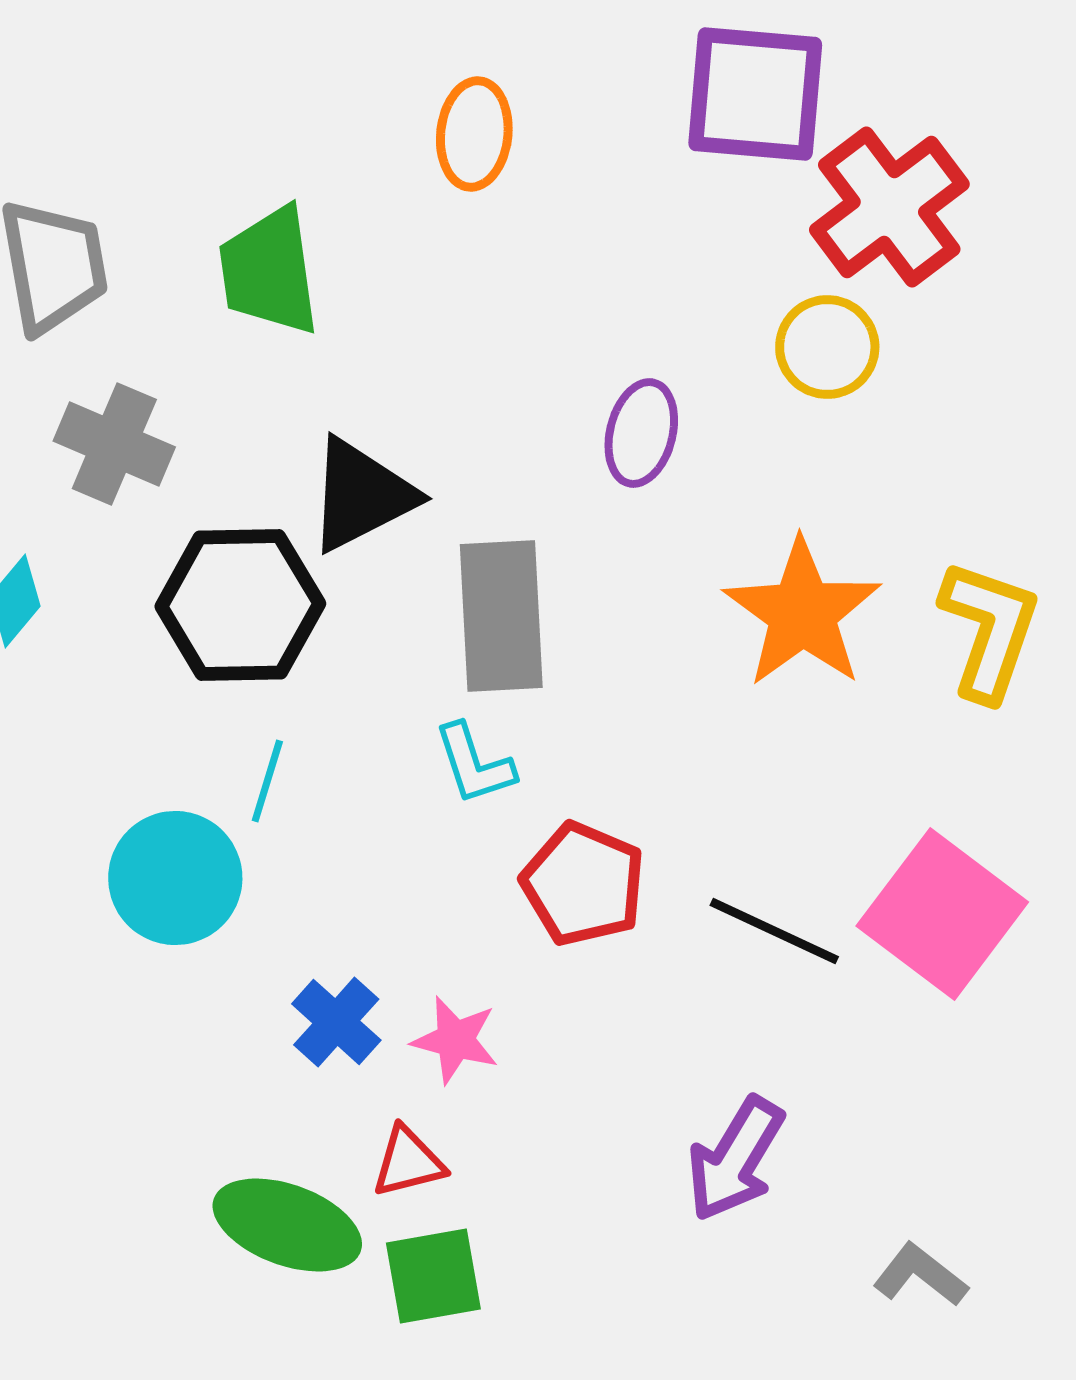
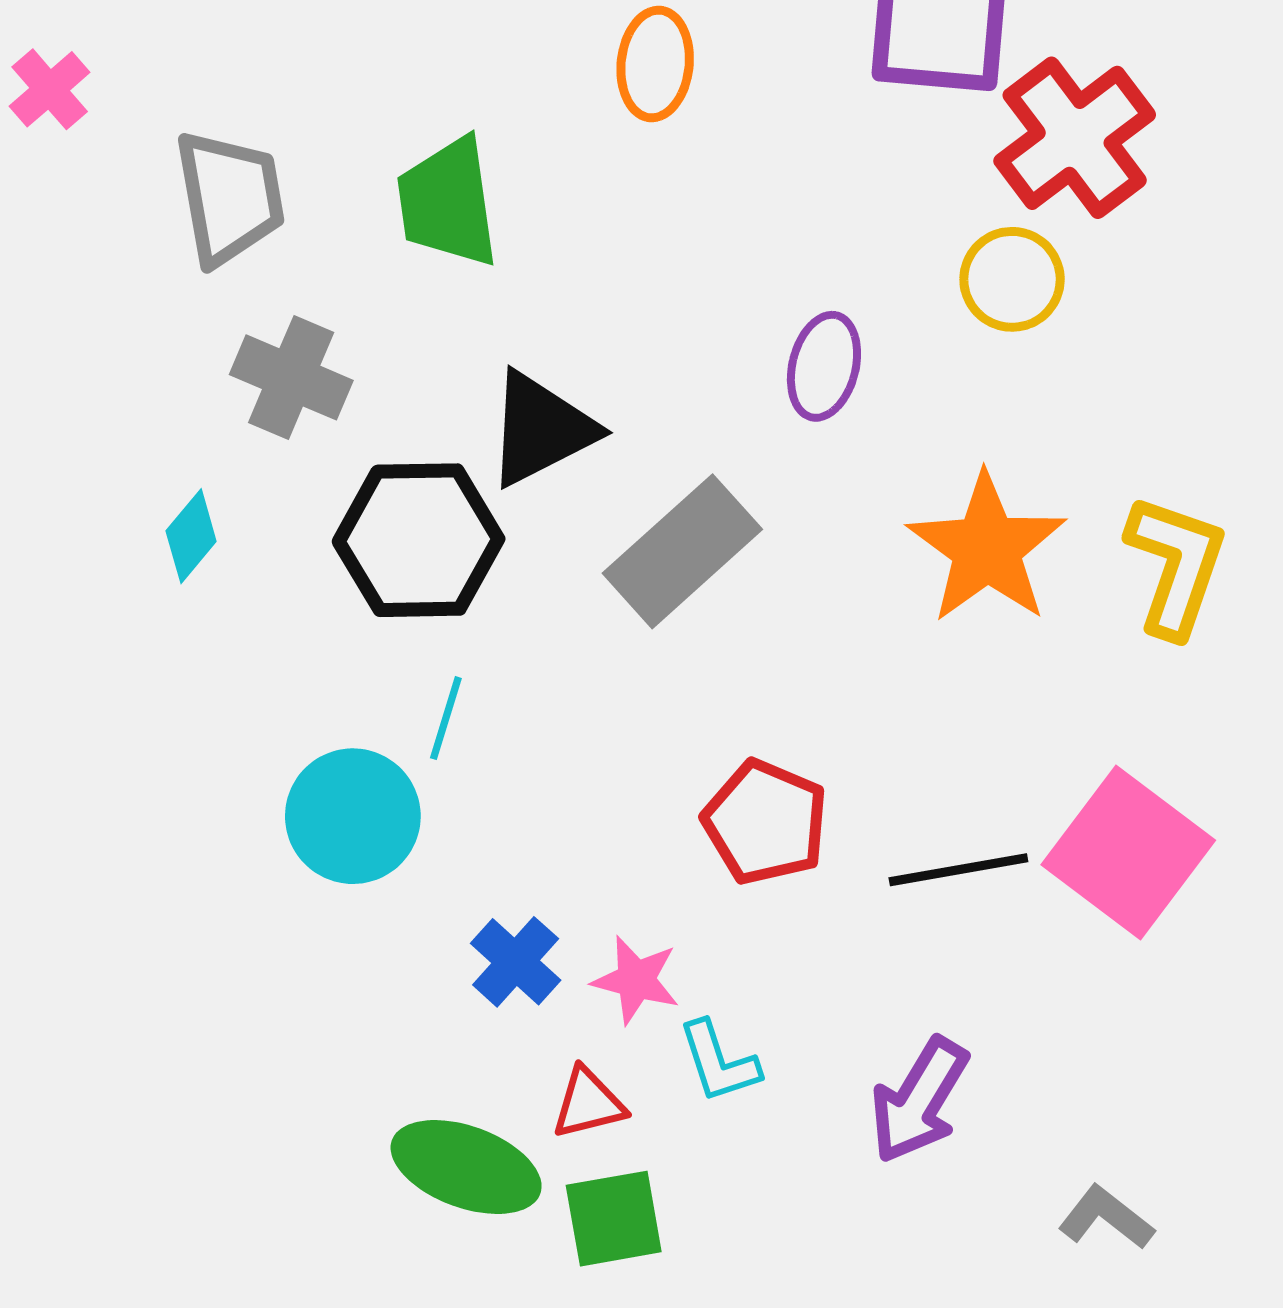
gray rectangle: (501, 616) -> (682, 551), turned 51
cyan L-shape: (474, 764) -> (719, 1062), moved
black line: (774, 931) -> (958, 870), turned -35

